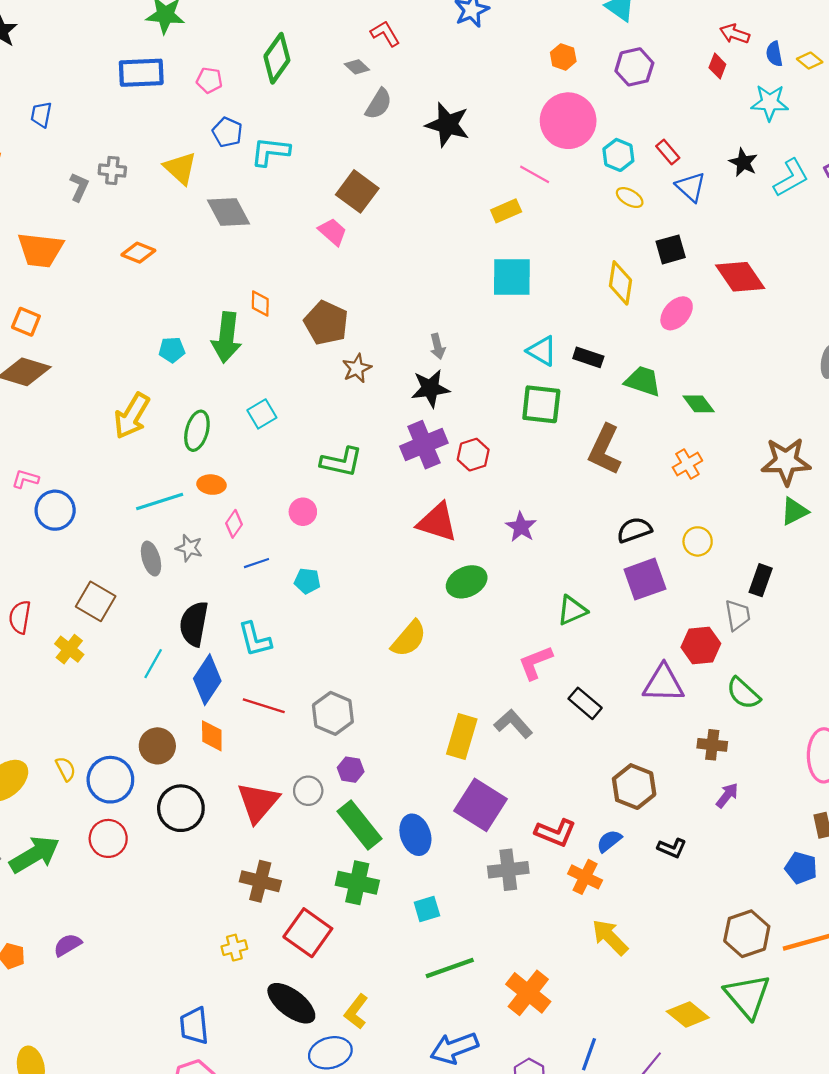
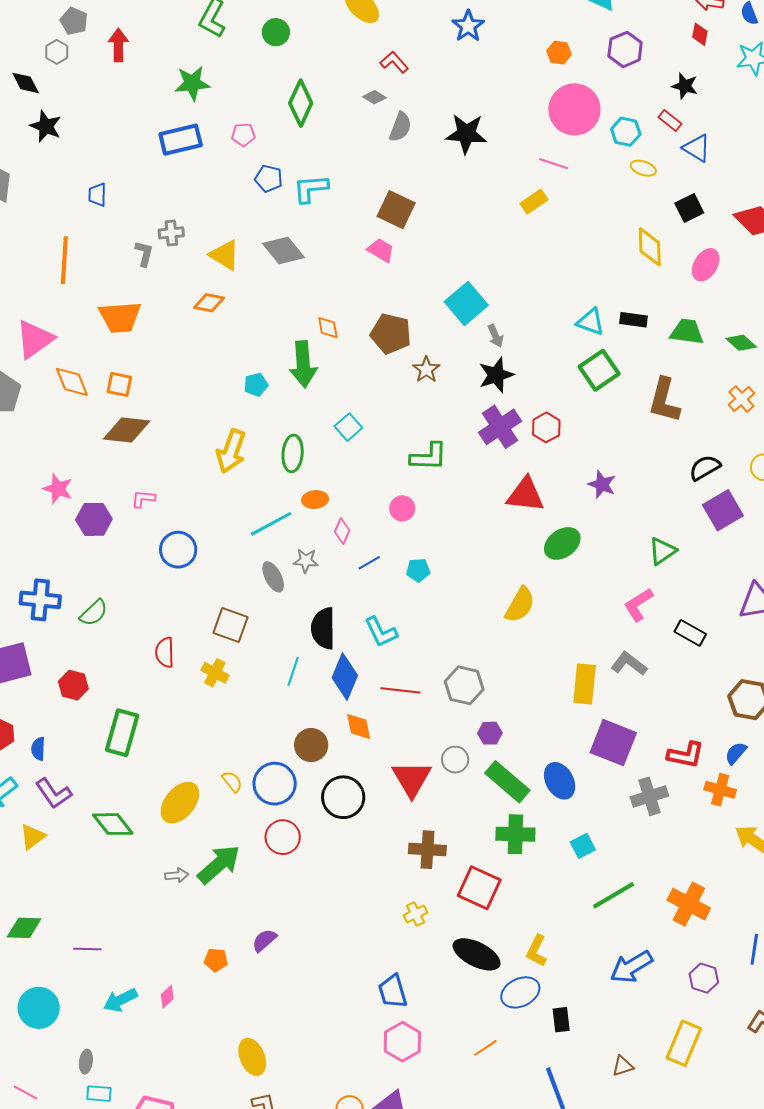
black star: (743, 162) -> (685, 86), moved
yellow triangle: (180, 168) -> (225, 255), moved
cyan square: (512, 277) -> (466, 303), moved, turned -30
green square: (541, 404) -> (599, 370), turned -30
pink L-shape: (25, 479) -> (143, 499), moved

